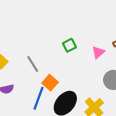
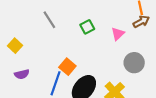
gray line: (33, 64) -> (49, 20), moved

